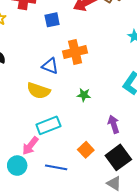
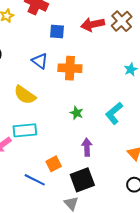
blue triangle: (50, 66) -> (40, 61), moved
green star: (84, 95) -> (77, 113), moved
blue line: (56, 167) -> (35, 180), moved

